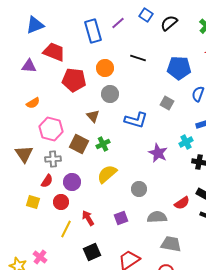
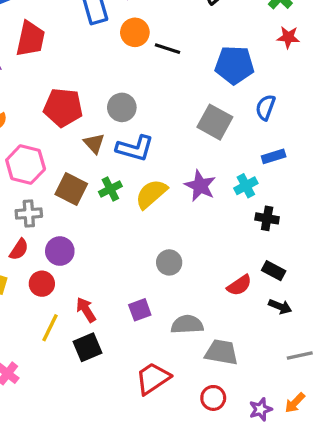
red trapezoid: (54, 52) -> (30, 39), turned 80
orange circle: (105, 68) -> (135, 32), moved
red pentagon: (74, 80) -> (63, 107), moved
gray square: (167, 103) -> (215, 122), size x1.5
blue L-shape: (136, 120) -> (135, 148), moved
purple star: (158, 153) -> (200, 186), moved
yellow semicircle: (107, 174) -> (151, 194), moved
gray semicircle: (157, 217) -> (187, 324), moved
black square: (92, 252) -> (88, 347), moved

